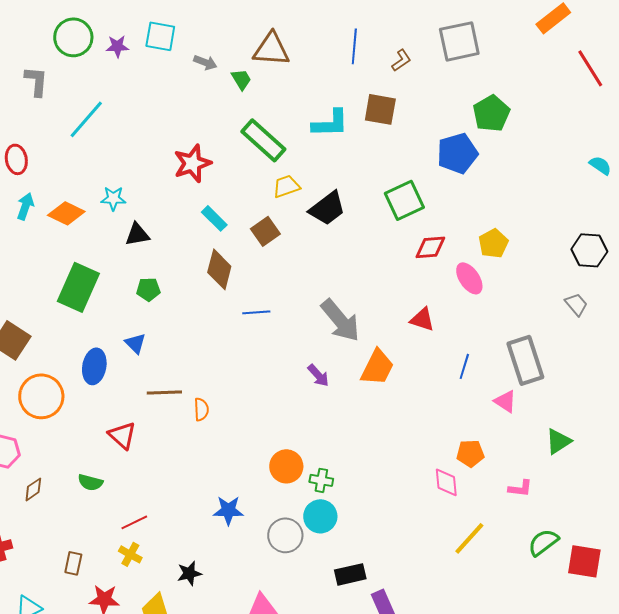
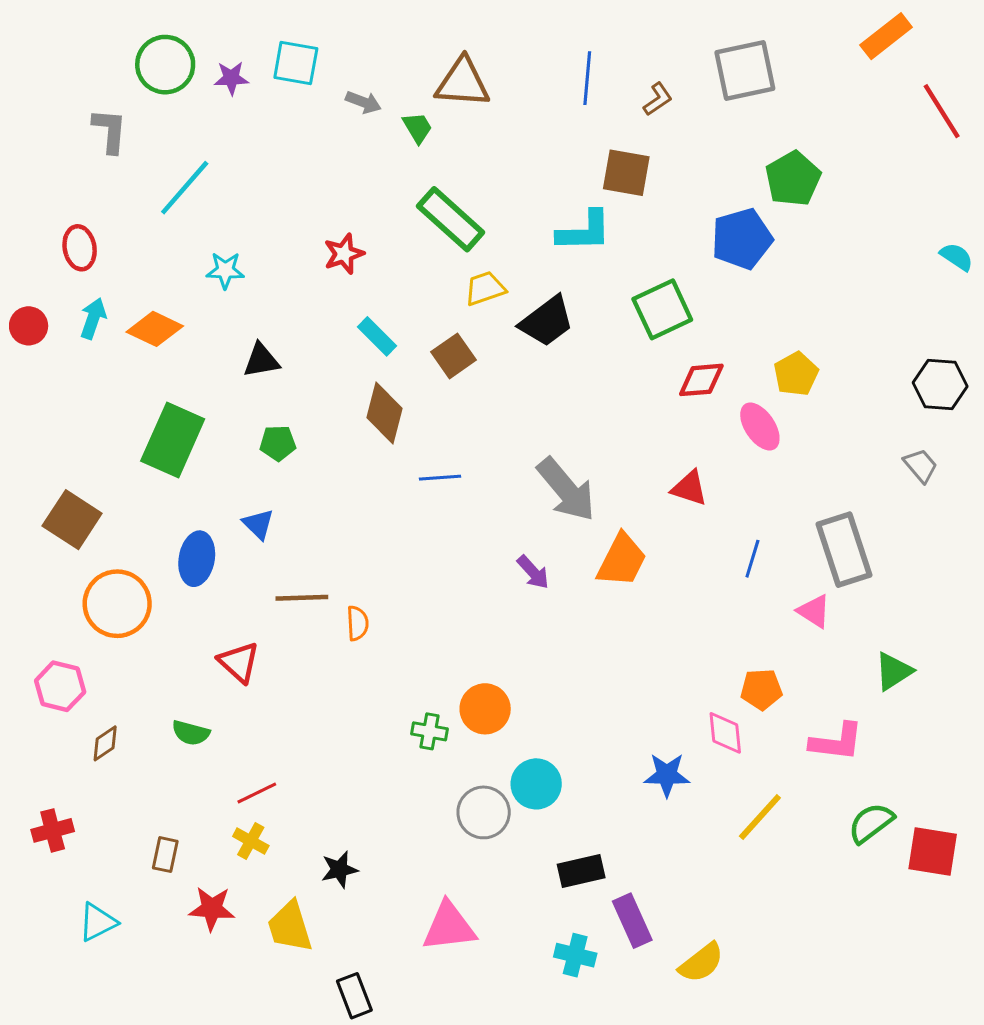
cyan L-shape: (330, 123) -> (584, 231), moved
red star: (192, 163) -> (344, 254), size x0.7
cyan star: (113, 198) -> (225, 270), moved
green cross: (321, 480) -> (430, 731), moved
pink L-shape: (520, 488) -> (836, 742), size x1.5
blue star: (228, 510) -> (667, 775), moved

